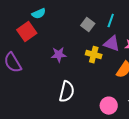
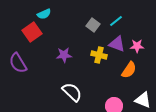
cyan line: (111, 21) -> (116, 21), turned 32
white semicircle: (67, 92) -> (72, 92), turned -60

